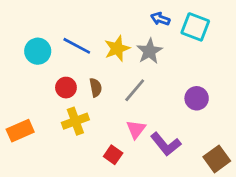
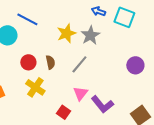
blue line: (77, 46) -> (27, 19), moved
purple circle: (197, 98) -> (135, 65), moved
yellow cross: (75, 121) -> (35, 87), turned -36

